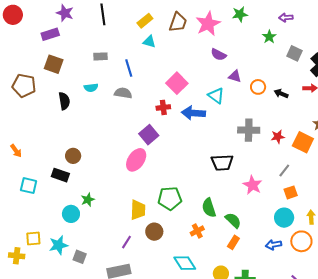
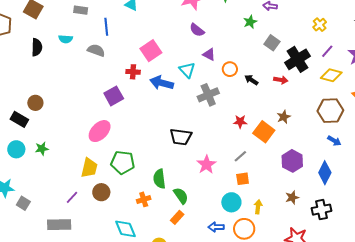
gray cross: (249, 130) -> (208, 95), moved, turned -35
pink ellipse: (136, 160) -> (100, 131), moved
cyan circle: (71, 214) -> (16, 149), moved

